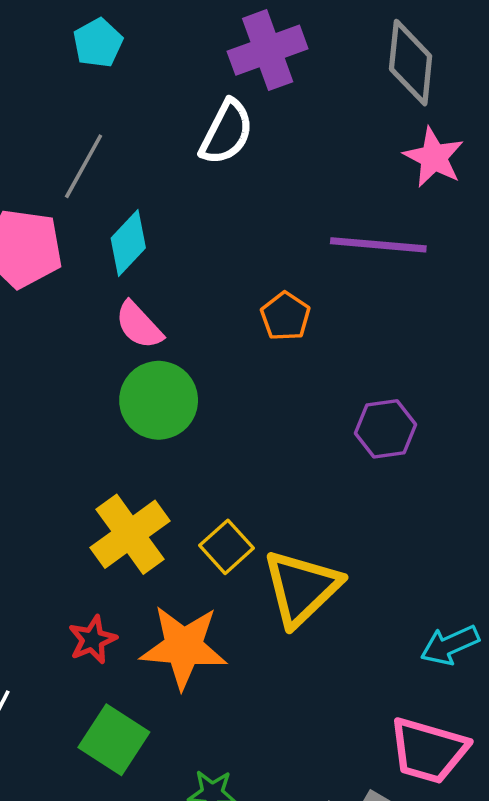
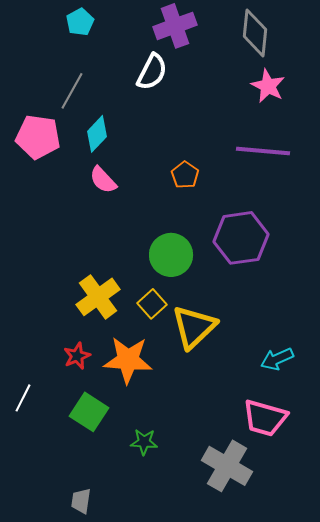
purple line: (378, 245) -> (263, 151), moved
green circle: (159, 400) -> (171, 255), moved
purple hexagon: (386, 429) -> (241, 238), size x1.6

